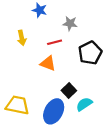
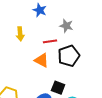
black pentagon: (90, 53) -> (69, 56), moved
black square: (69, 91) -> (58, 88), turned -32

